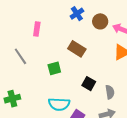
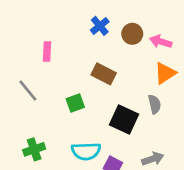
black square: (89, 84) -> (124, 120), size x1.5
gray semicircle: (110, 92) -> (155, 104), moved
green cross: (12, 99) -> (34, 149), moved

